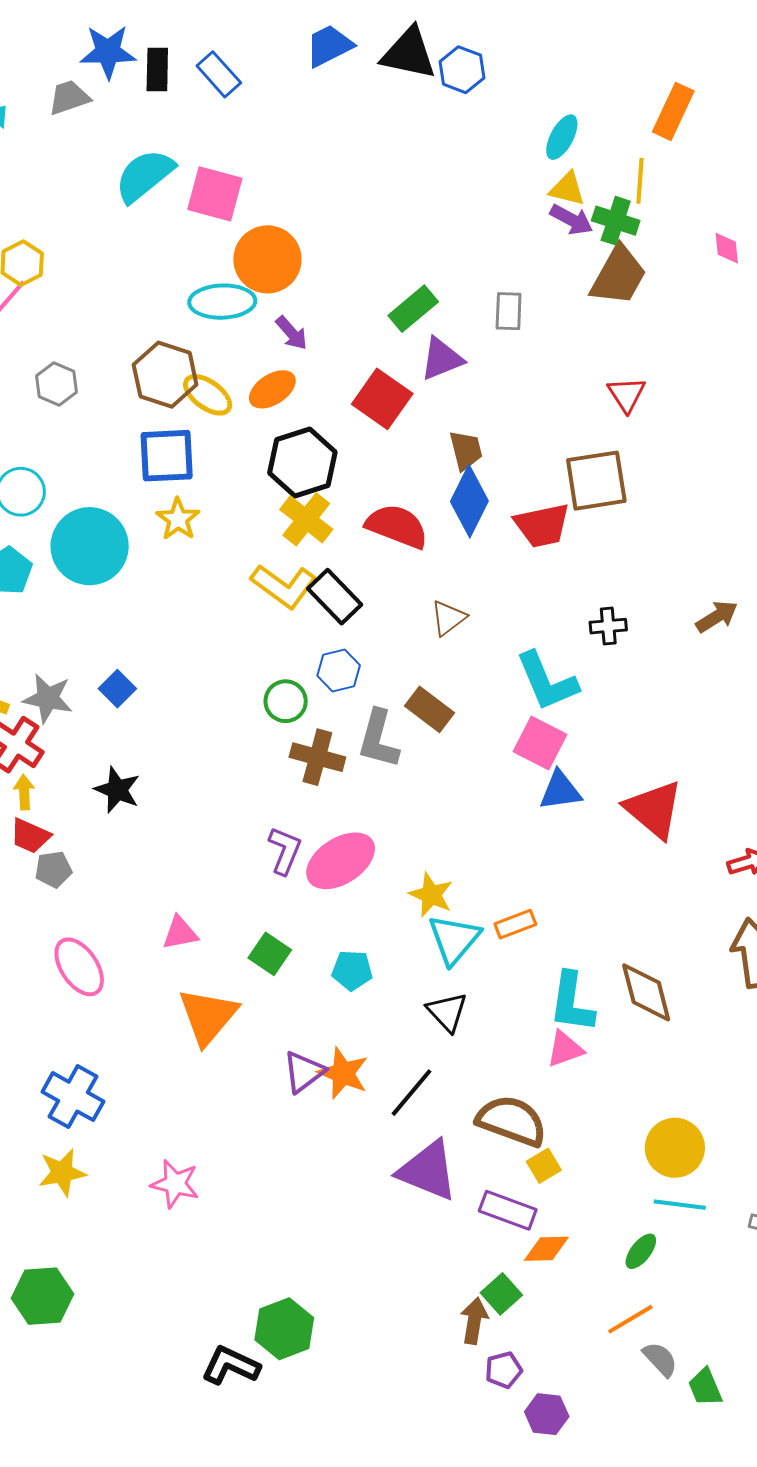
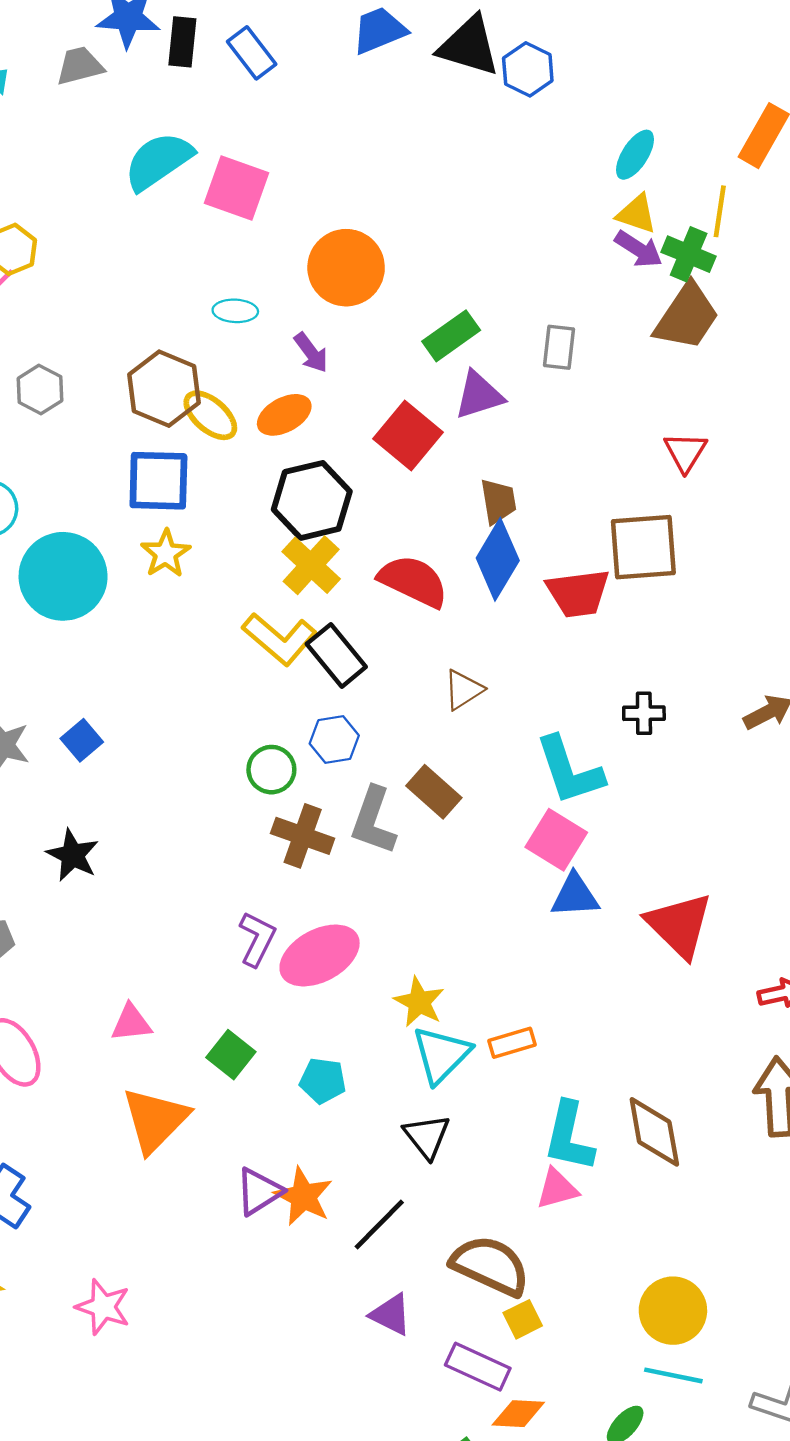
orange circle: (267, 259) -> (346, 268), moved
cyan ellipse: (222, 302) -> (235, 311), size x0.6
purple triangle: (428, 1171) -> (391, 1315), size x0.6

